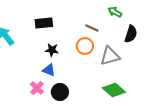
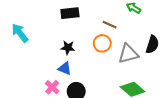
black rectangle: (44, 23) -> (70, 13), moved
black semicircle: (131, 34) -> (152, 44), moved

